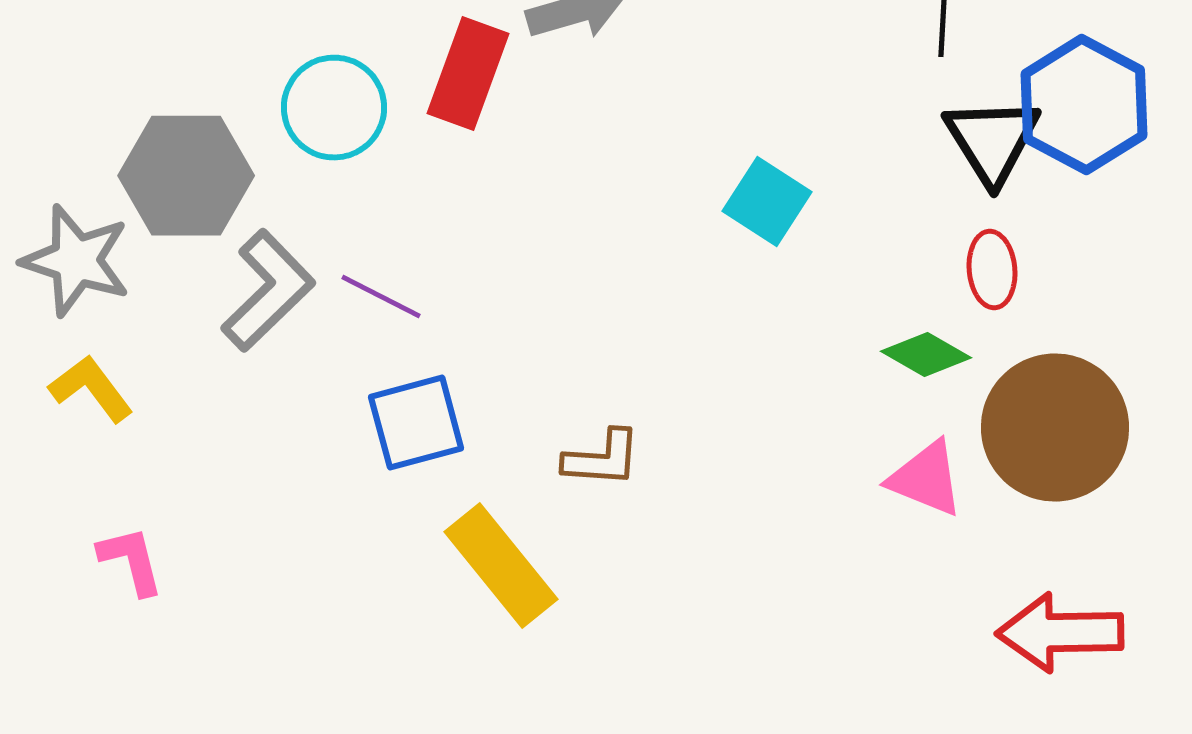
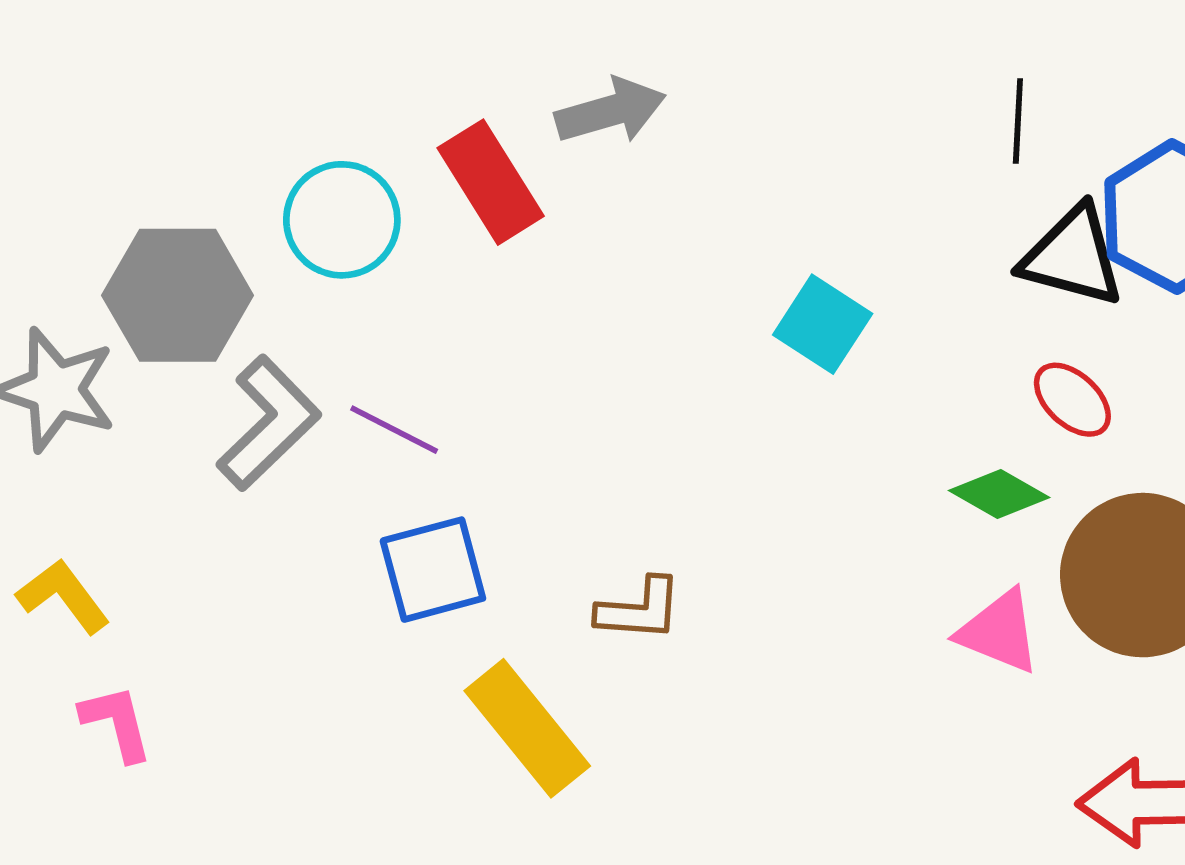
red rectangle: (468, 74) -> (491, 182), turned -52
black triangle: (992, 141) -> (1072, 256), turned -43
red ellipse: (992, 270) -> (1072, 400), turned -42
yellow L-shape: (91, 389) -> (63, 596), moved

